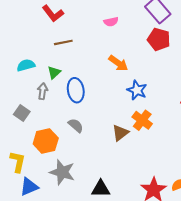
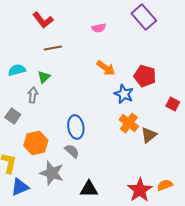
red pentagon: (159, 39) -> (145, 76), moved
blue ellipse: (76, 90) -> (76, 127), moved
gray semicircle: (76, 125) -> (72, 151), moved
brown triangle: (120, 133) -> (149, 135), moved

